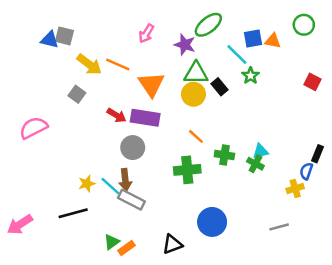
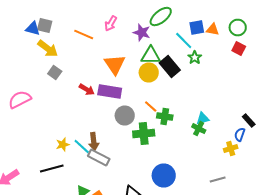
green circle: (304, 25) -> (238, 28), moved
yellow arrow: (89, 64) -> (48, 48), moved
orange line: (118, 64) -> (84, 34), moved
red square: (313, 82) -> (239, 48), moved
black rectangle: (219, 87) -> (170, 66), size x1.5
gray circle: (133, 148) -> (125, 116), moved
black rectangle: (317, 154) -> (249, 120), turned -64
green cross: (224, 155) -> (165, 116), moved

